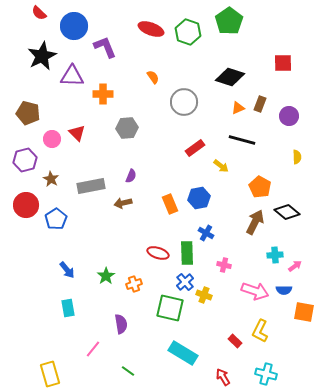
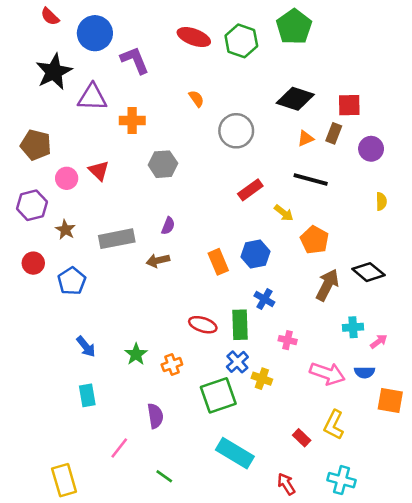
red square: (283, 63) -> (349, 105), moved
orange pentagon: (260, 187) -> (315, 240), moved
red circle: (26, 205) -> (33, 263), size x0.7
green square: (170, 308) -> (218, 395), turned -32

